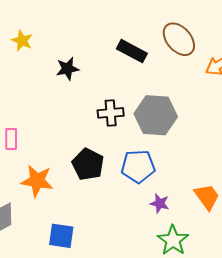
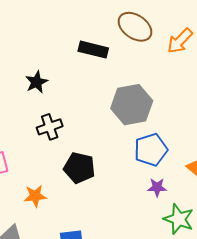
black cross: (111, 113) -> (50, 127), moved
blue pentagon: (138, 166) -> (151, 150), moved
orange star: (37, 181) -> (35, 196), size x0.7

